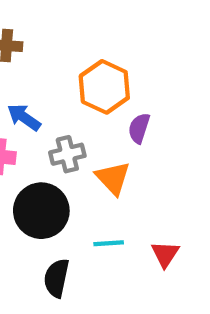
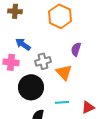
orange hexagon: (104, 87) -> (60, 16), moved
red triangle: (165, 254) -> (88, 107), turned 32

